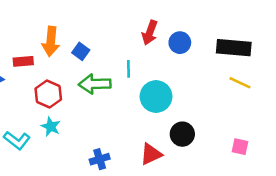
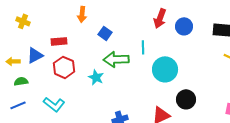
orange arrow: (51, 41) -> (82, 14), moved, size x0.7
red hexagon: (48, 94) -> (64, 67), moved
cyan star: (51, 127) -> (96, 77), moved

